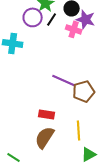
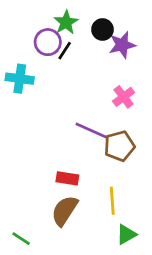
black line: (52, 19) -> (65, 51), moved
purple star: (86, 19) -> (122, 45), turned -30
pink cross: (74, 29) -> (124, 97), moved, turned 35

